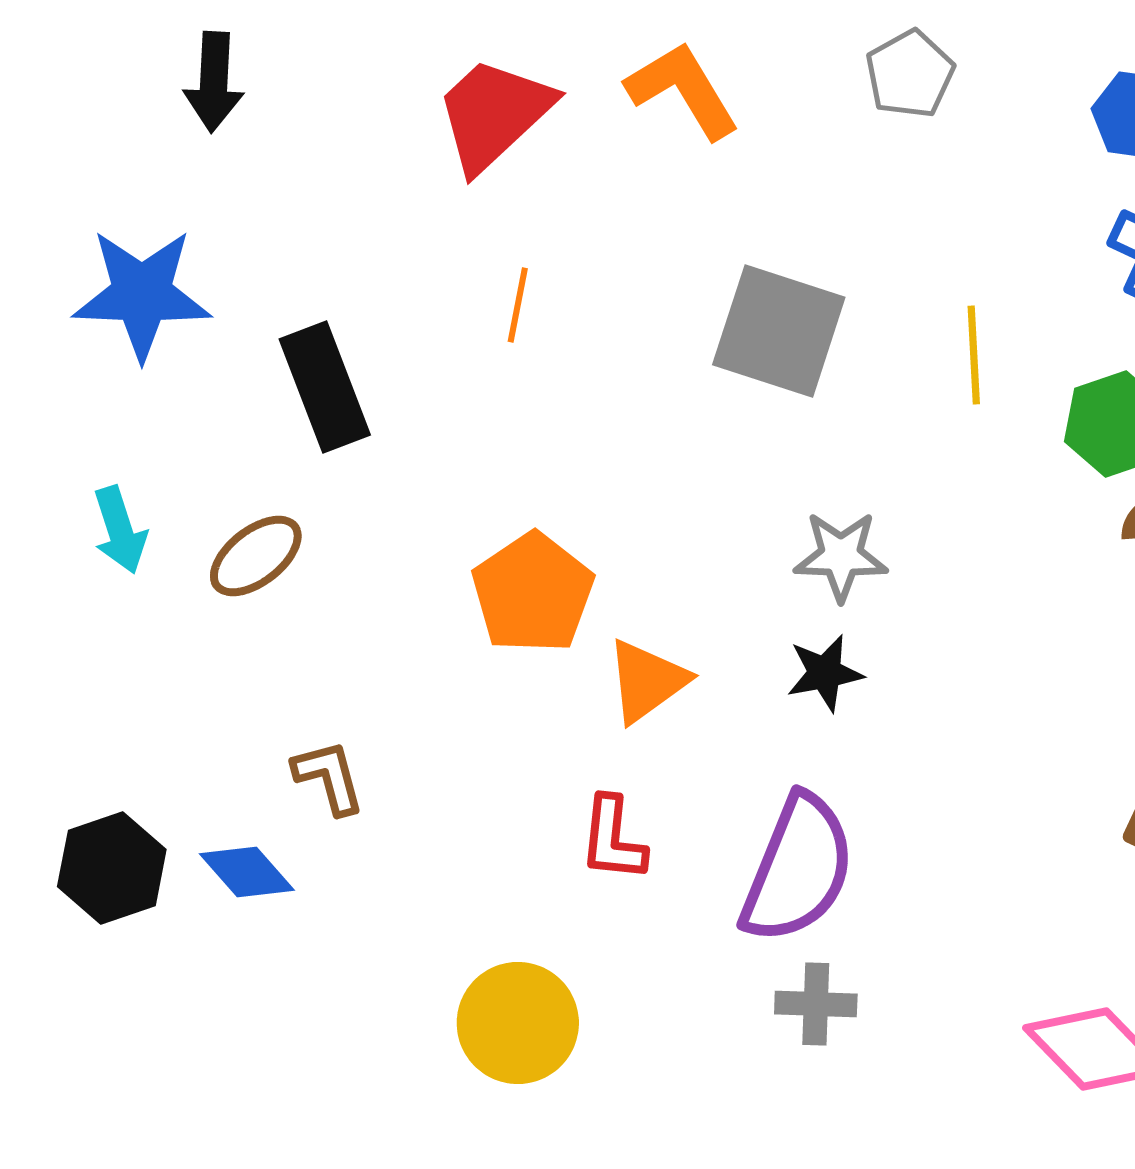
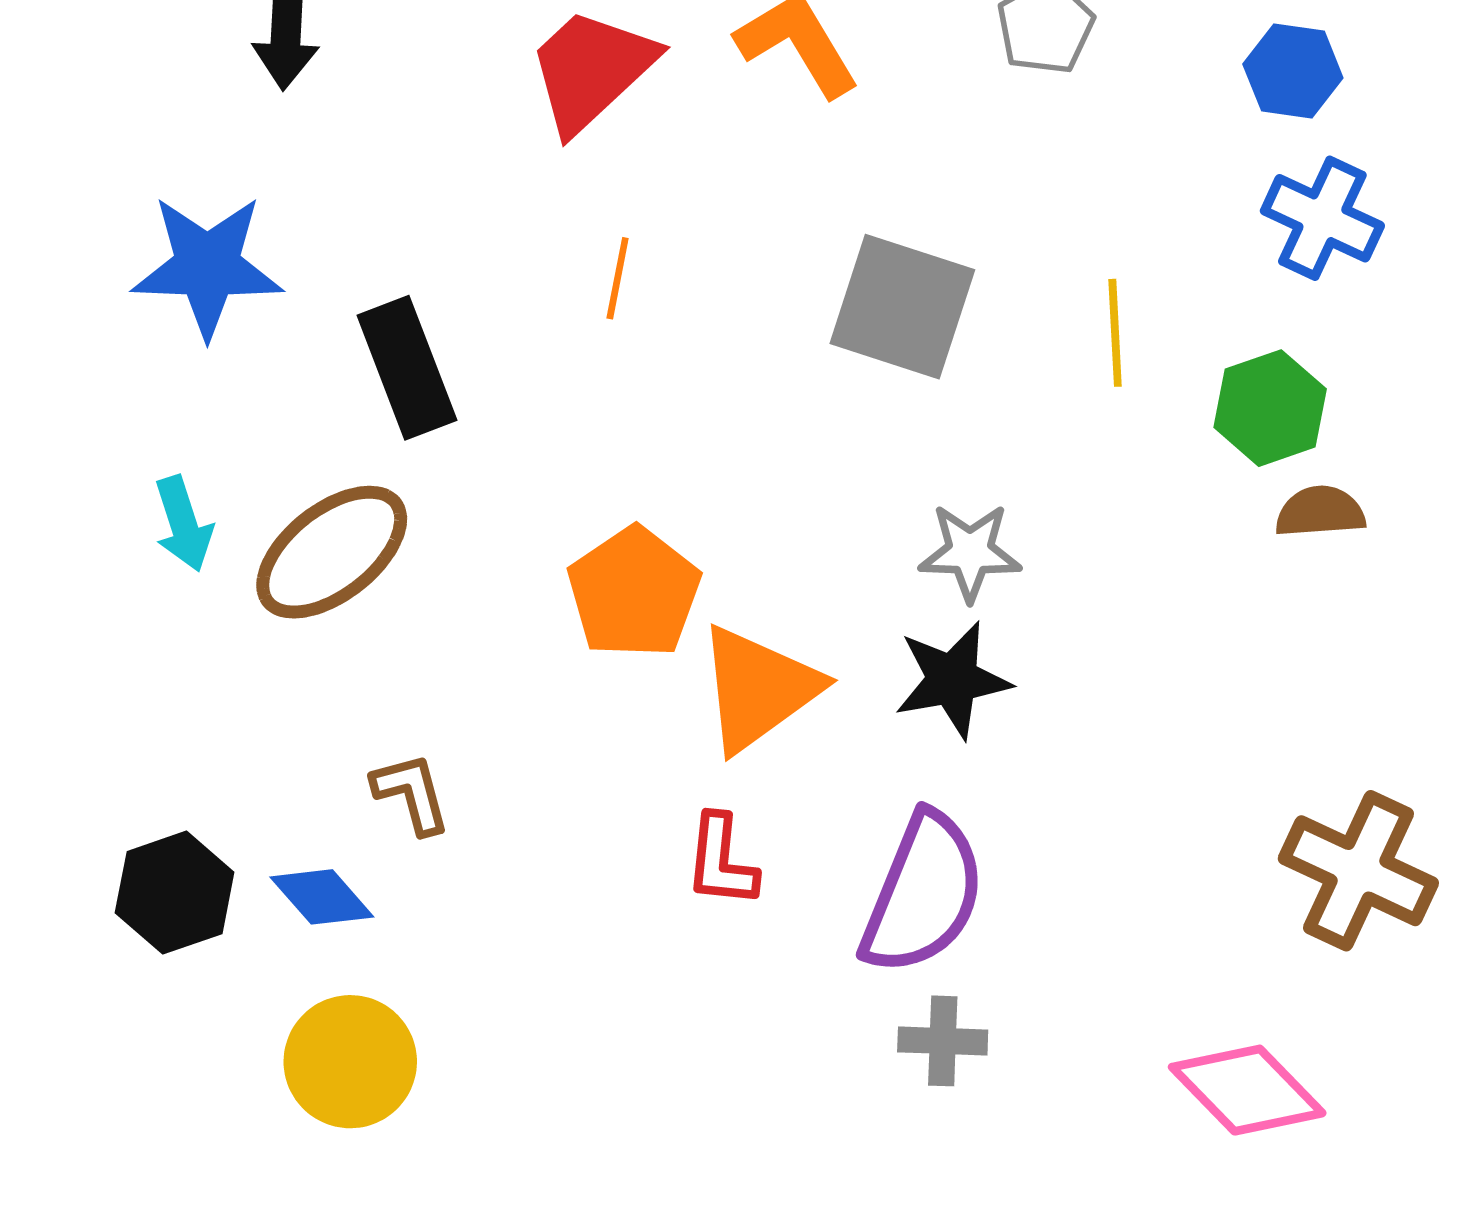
brown ellipse: (256, 556) -> (332, 552), size x1.5
black star: (825, 673) -> (953, 680), size x1.4
orange triangle: (647, 681) -> (758, 689), size x1.4
yellow circle: (518, 1023) -> (350, 1062), moved

